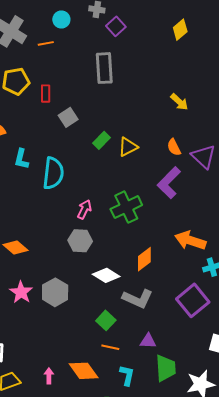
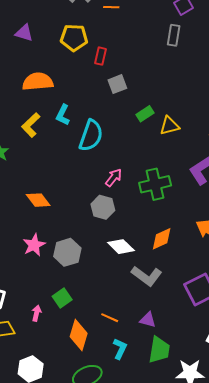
gray rectangle: (104, 68) -> (174, 35), moved, size x0.7
green square: (106, 320) -> (62, 298), moved
orange diamond: (84, 371) -> (79, 335), turned 40
pink arrow: (49, 376) -> (36, 313), moved

